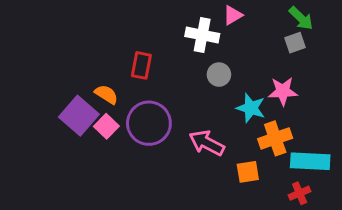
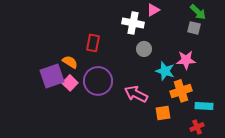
gray square: (295, 43) -> (194, 28), turned 32
purple square: (79, 116) -> (52, 76), turned 30
cyan rectangle: (310, 161) -> (204, 106), size x0.7

